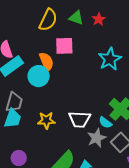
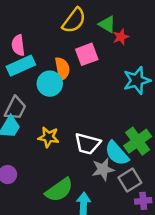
red star: (99, 19) -> (121, 37), moved
pink square: (64, 46) -> (87, 54), turned -30
cyan semicircle: (105, 122) -> (117, 153), size x1.6

